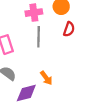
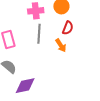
orange arrow: (46, 78) -> (61, 45), moved

